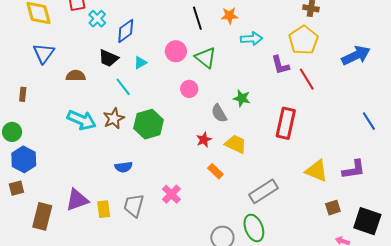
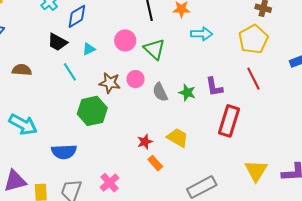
purple L-shape: (280, 65) -> (214, 87), moved
brown semicircle: (76, 76) -> (22, 70), moved
gray semicircle: (219, 113) -> (160, 92), moved
brown star: (114, 119) -> (110, 83), moved, turned 30
cyan arrow: (82, 120) -> (23, 124), moved
red star: (204, 140) -> (145, 142), moved
blue semicircle: (124, 167) -> (64, 152), size x1.4
yellow triangle: (317, 171) -> (256, 171), turned 35

